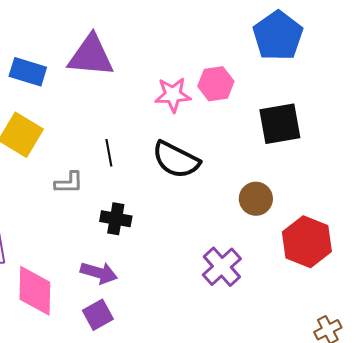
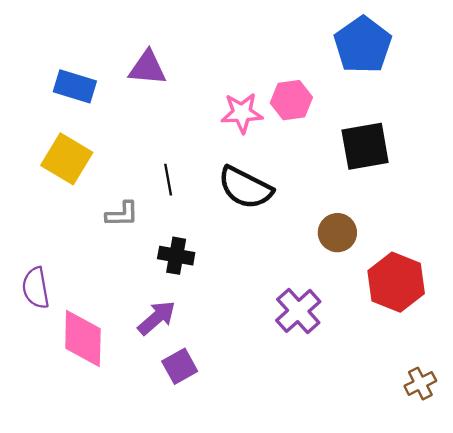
purple triangle: (91, 56) -> (147, 68), size x0.7
purple arrow: (99, 273) -> (157, 318), turned -57
purple square: (98, 315) -> (180, 366), moved

